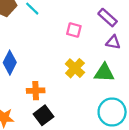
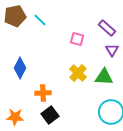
purple triangle: (113, 42) -> (112, 50), turned 48

